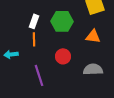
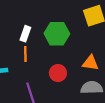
orange triangle: (93, 36) -> (91, 63), moved

